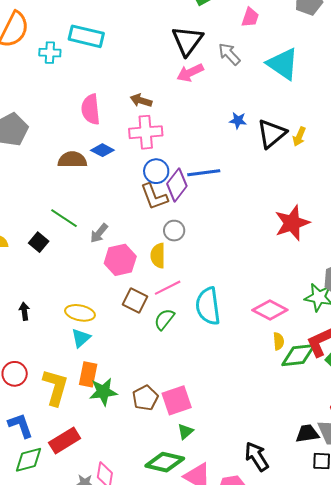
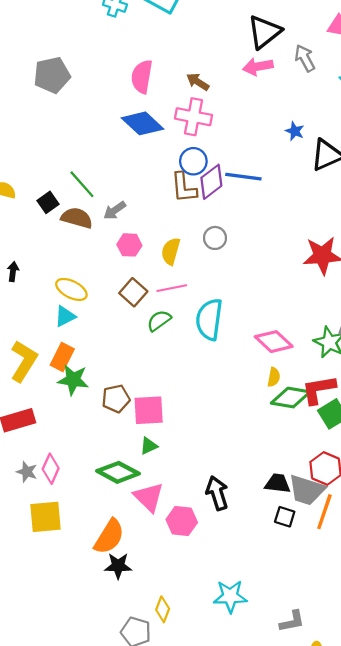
blue diamond: (102, 150) -> (142, 123), size x1.6
brown semicircle: (72, 160) -> (77, 218), moved
gray circle: (174, 231) -> (215, 238), moved
pink hexagon: (120, 260) -> (129, 245), size x0.7

